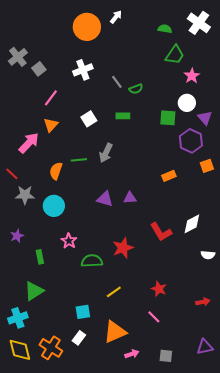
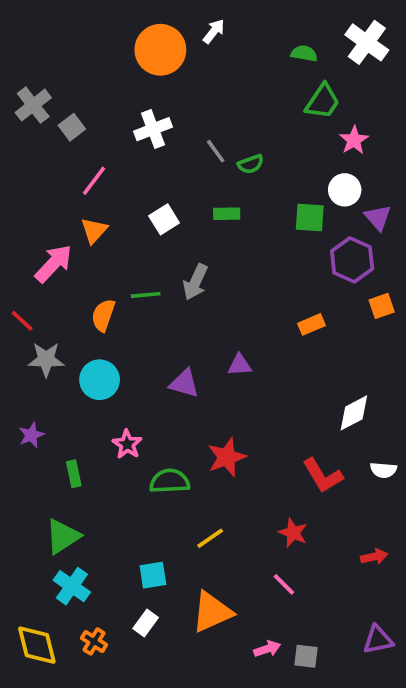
purple triangle: (105, 199) -> (184, 383), moved
red L-shape: (161, 232) -> (323, 476), moved
cyan cross: (18, 318) -> (72, 586), moved, turned -36
orange cross: (51, 348) -> (94, 641), size x0.6
pink arrow: (132, 354) -> (267, 649), moved

